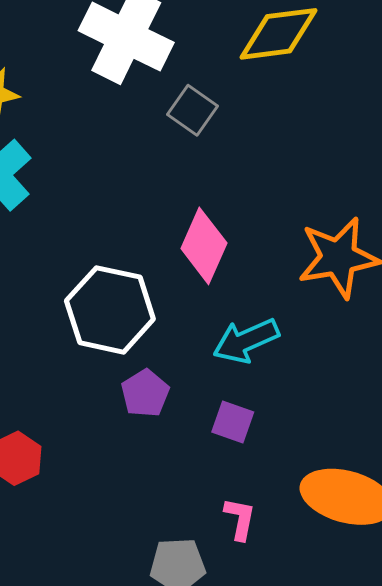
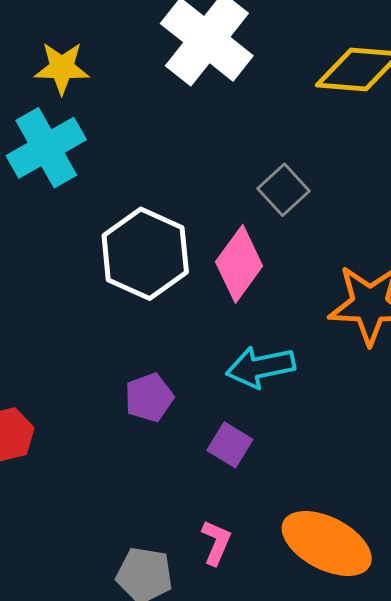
gray square: (193, 110) -> (284, 190), moved
white hexagon: (110, 310) -> (145, 254), moved

